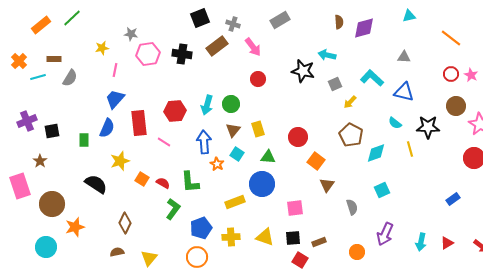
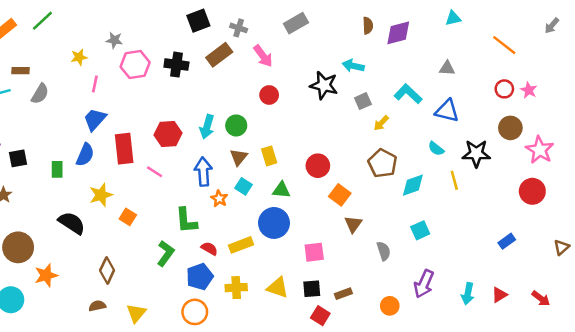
red semicircle: (163, 183) -> (209, 249), moved

